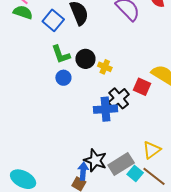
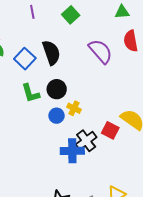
black circle: (85, 59) -> (57, 89), moved
blue circle: (63, 78) -> (57, 116), moved

